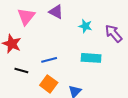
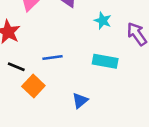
orange square: (49, 84) -> (33, 86), moved

